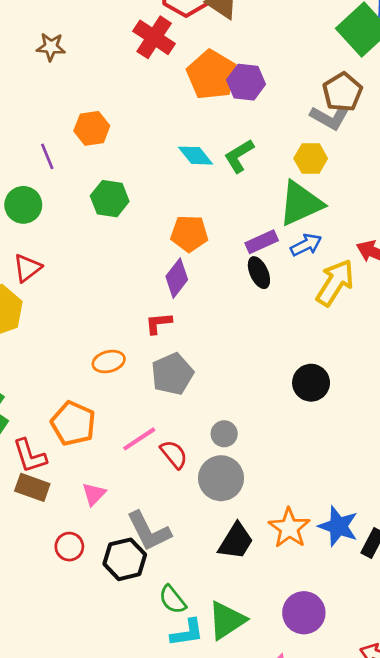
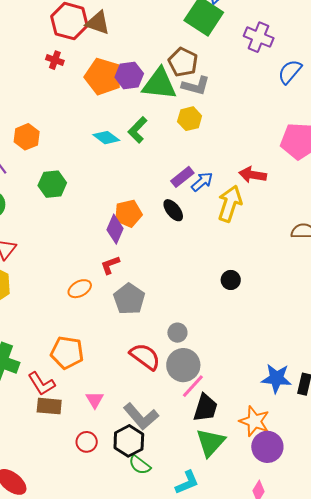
red cross: (154, 37) -> (55, 60), size x0.6
brown pentagon: (343, 92) -> (183, 62), moved
green triangle: (301, 203) -> (159, 84), moved, turned 45
orange pentagon: (189, 234) -> (128, 213), moved
purple rectangle: (262, 242) -> (182, 177), moved
orange ellipse: (109, 362) -> (80, 289), moved
black circle: (311, 383) -> (231, 280), size x0.7
pink line: (139, 439) -> (193, 386), moved
red semicircle: (174, 454) -> (145, 357), size x1.4
orange star: (289, 528) -> (254, 421), moved
green semicircle: (172, 600) -> (140, 465), moved
green triangle: (227, 620) -> (211, 442), moved

